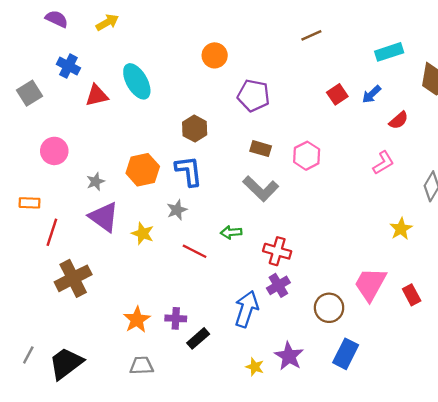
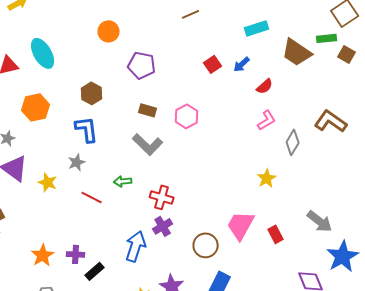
pink L-shape: (383, 163) -> (267, 120), moved
orange hexagon: (143, 170) -> (36, 107), moved

